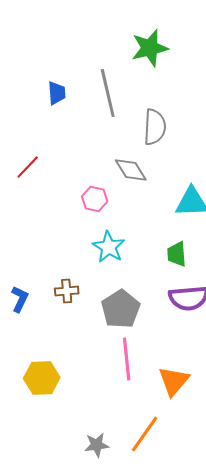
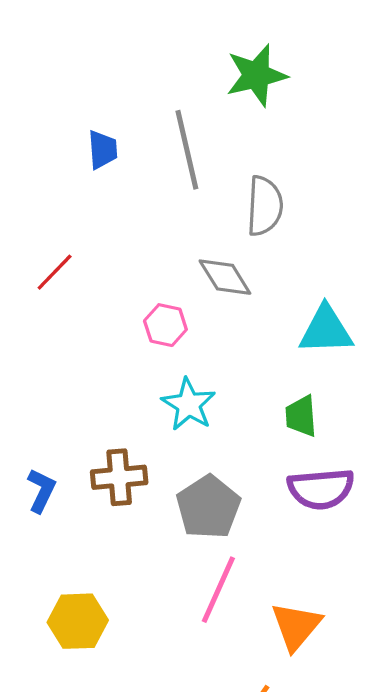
brown cross: (67, 291) -> (119, 477), size x1.4
pink line: (127, 359) -> (218, 590), turned 30

